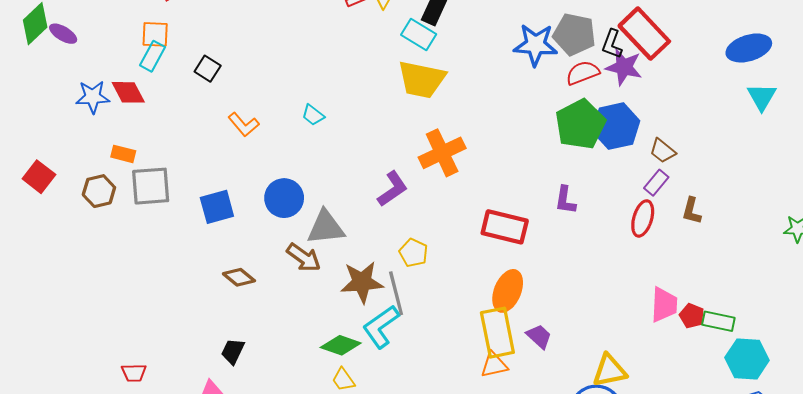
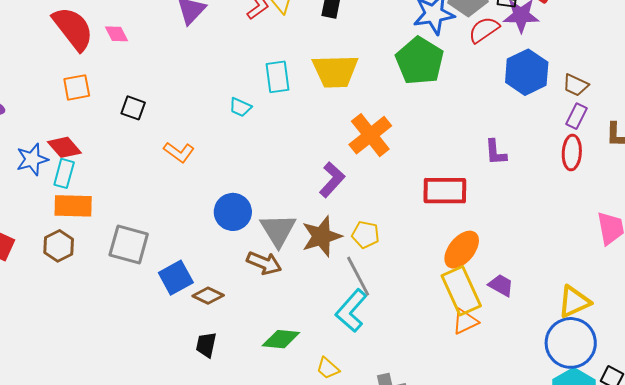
cyan rectangle: (419, 35) -> (277, 77), moved, turned 64
cyan rectangle: (152, 56) -> (64, 173), moved
cyan trapezoid: (313, 115) -> (240, 107), moved
green pentagon: (580, 124) -> (420, 61), moved
orange rectangle: (123, 154) -> (73, 206), size x1.6
gray square: (151, 186) -> (129, 245), moved, turned 33
blue square: (217, 207) -> (176, 278), moved
gray triangle: (326, 227) -> (278, 230), turned -42
brown star: (362, 282) -> (322, 236), moved
orange ellipse: (508, 291) -> (462, 250), turned 30
green diamond: (341, 345) -> (281, 339), moved
black trapezoid: (233, 351) -> (206, 345), moved

